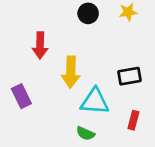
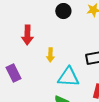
yellow arrow: (71, 72) -> (50, 55), size x0.6

